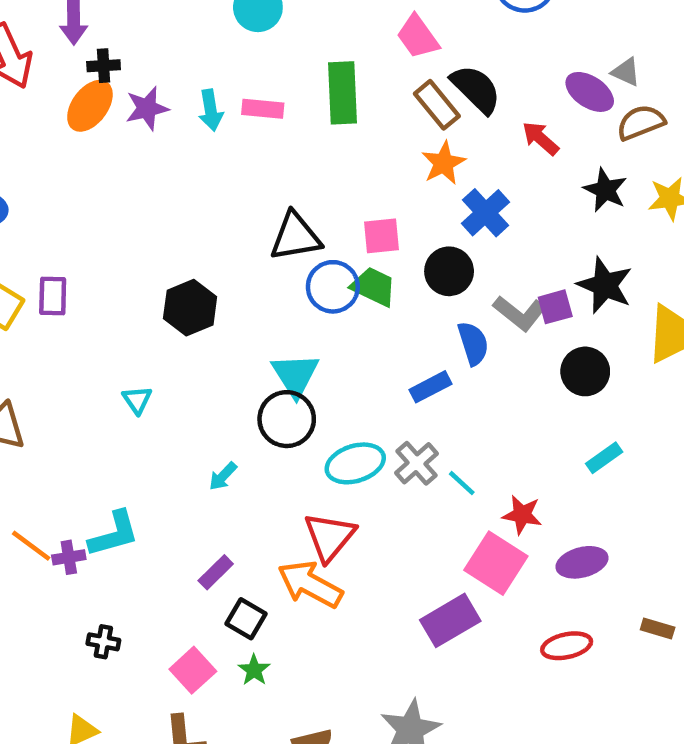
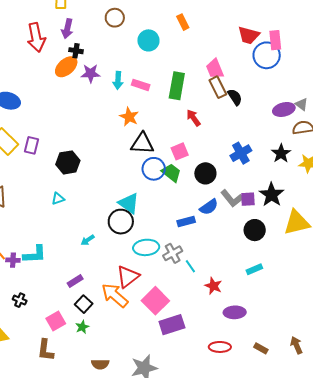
black semicircle: (476, 89) -> (235, 97), size x0.7
purple ellipse: (590, 92) -> (284, 109), turned -60
brown rectangle: (437, 105) -> (218, 87), moved
red arrow: (540, 138) -> (193, 118), moved
orange star: (444, 163) -> (129, 117), moved, turned -30
blue cross: (485, 213) -> (241, 153), moved
pink square: (381, 236) -> (180, 151), turned -30
black hexagon: (190, 308) -> (68, 162), moved
blue semicircle: (473, 343) -> (209, 207), turned 60
cyan triangle: (295, 375) -> (129, 203), turned -35
cyan triangle: (137, 400) -> (58, 199), turned 32
pink square: (496, 563) -> (155, 301), moved

